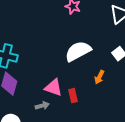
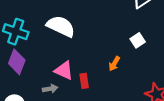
white semicircle: (78, 51) -> (61, 26), moved, turned 48

